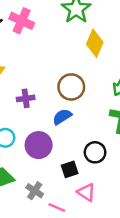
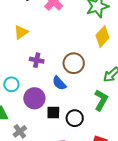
blue semicircle: (62, 117) -> (59, 83), turned -119
black square: (70, 169) -> (53, 113), moved

